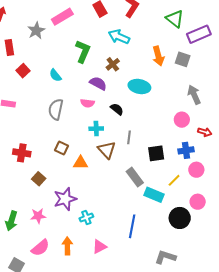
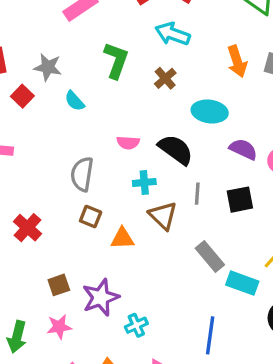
gray star: (36, 31) -> (48, 67), moved, turned -30
purple semicircle: (98, 83) -> (243, 149), moved
gray semicircle: (56, 109) -> (82, 174), moved
black semicircle: (117, 109) -> (176, 150), size x1.6
red cross: (22, 153) -> (28, 228), turned 36
black square: (156, 153) -> (240, 200), moved
brown square: (39, 179) -> (59, 285), moved, turned 32

